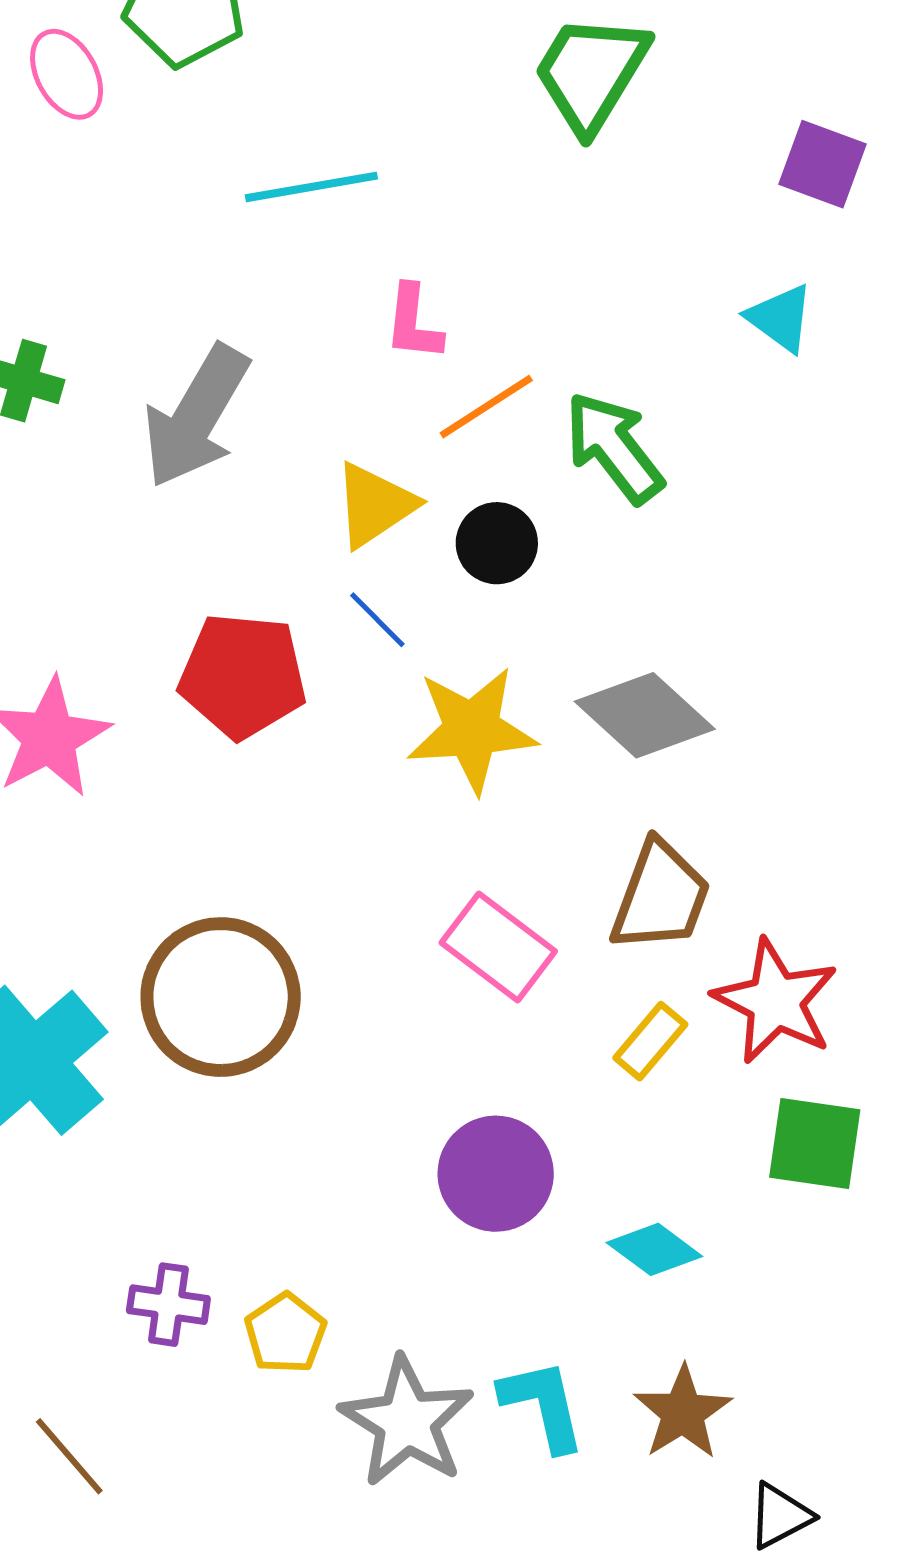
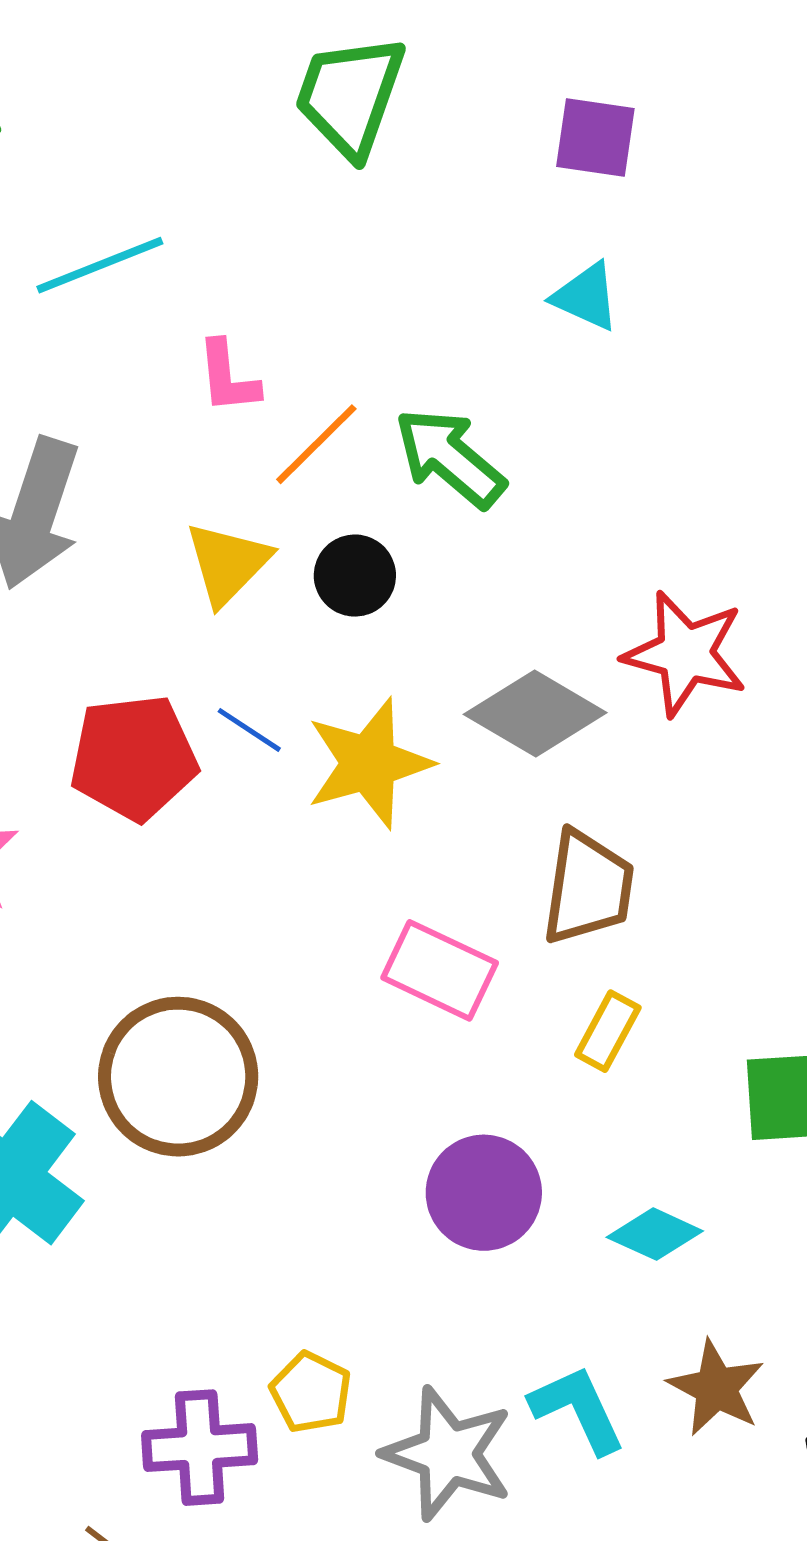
blue line: (377, 620) -> (249, 730), moved
red star: (775, 1001) -> (685, 654), moved
purple cross: (168, 1305) -> (200, 1448), moved, size x1.4

